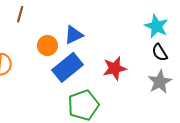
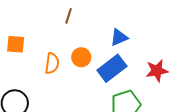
orange circle: (47, 46) -> (81, 57), moved

